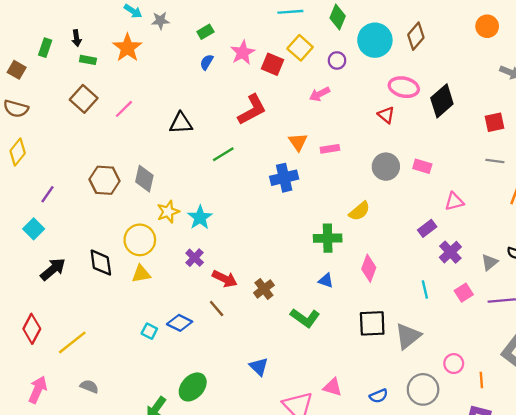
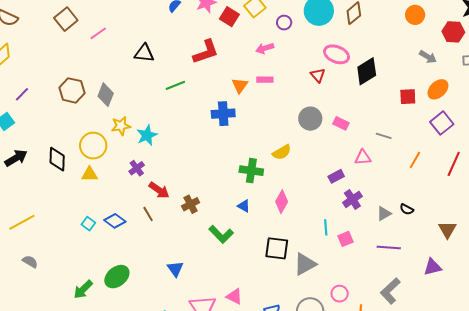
pink rectangle: (330, 149) -> (265, 80), moved
gray line: (495, 161) -> (384, 136), moved
pink square: (464, 293) -> (345, 239), moved

